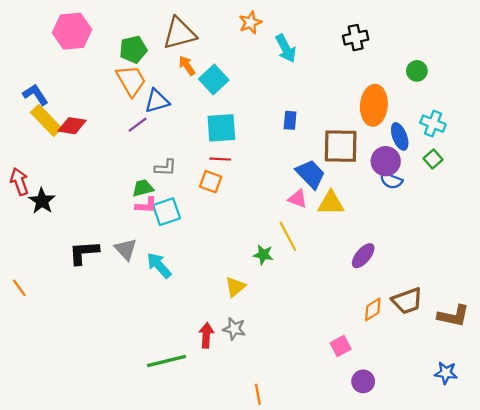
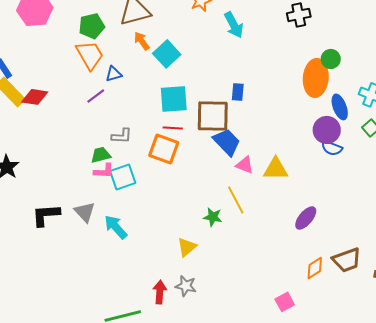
green circle: (417, 71) -> (331, 59), moved
blue triangle: (157, 101) -> (114, 74), size x0.7
brown square: (341, 146) -> (213, 116), moved
blue trapezoid: (311, 174) -> (227, 142), moved
orange square: (211, 182) -> (164, 149), size x1.4

